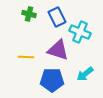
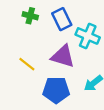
yellow line: (26, 57) -> (27, 64), turned 35

